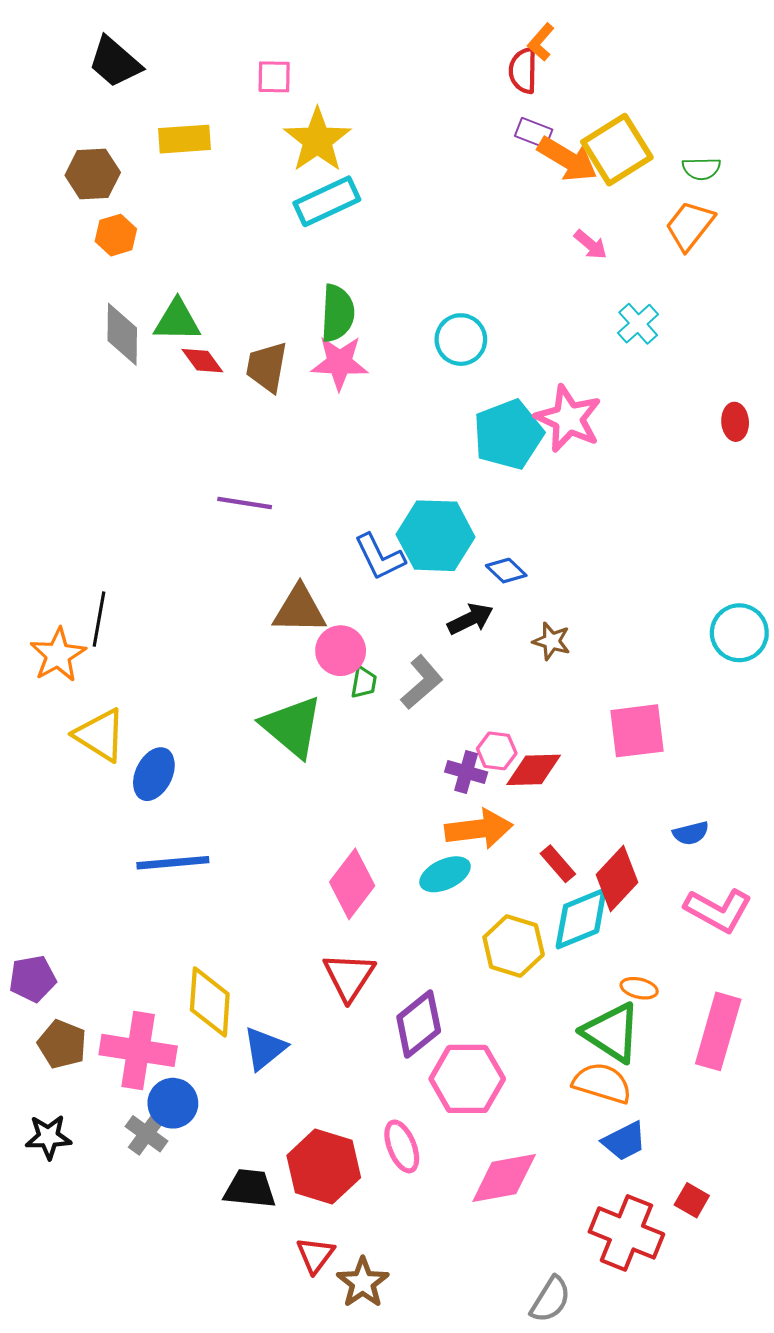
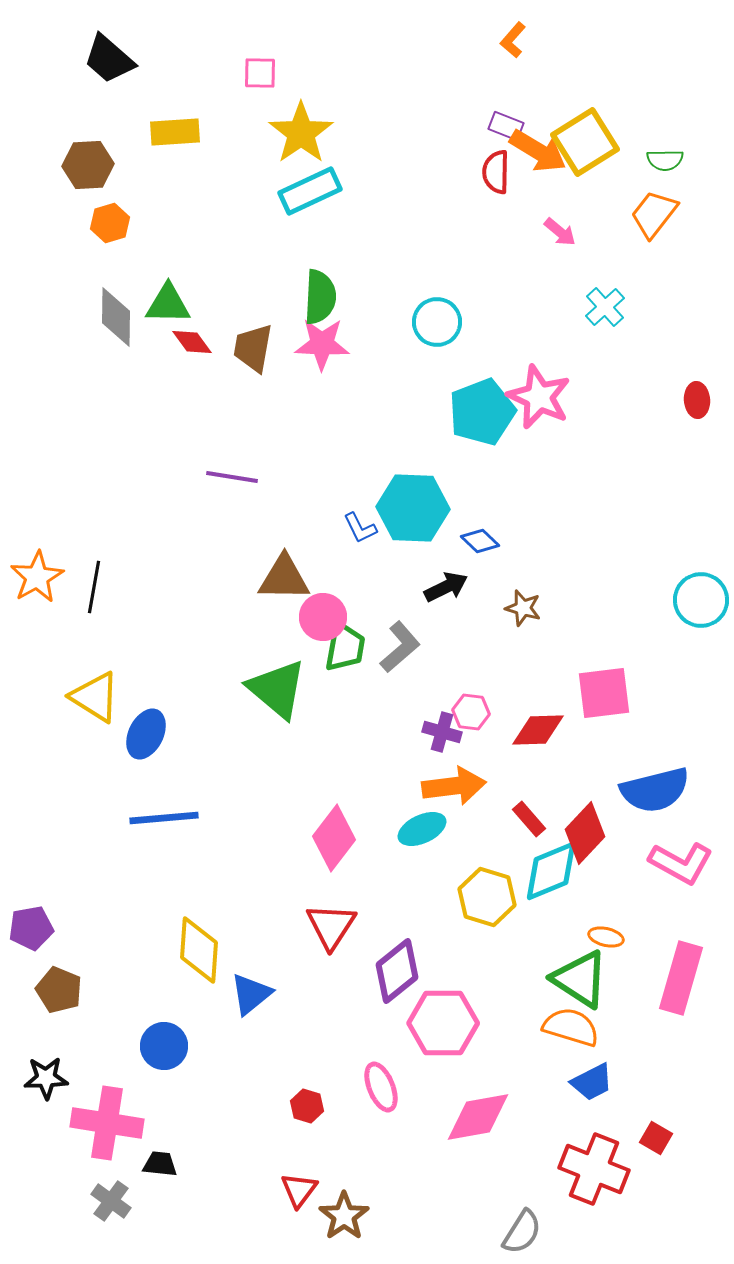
red semicircle: (523, 71) -> (496, 172), moved
blue L-shape: (380, 557) -> (360, 528), size x0.7
orange star: (58, 655) -> (37, 577), moved
green trapezoid: (364, 682) -> (345, 647), size x1.6
red diamond: (534, 770) -> (538, 730), moved
blue semicircle: (691, 833) -> (655, 790), size x2.0
pink cross: (138, 1050) -> (107, 1123), moved
gray cross: (147, 1134) -> (111, 1201), moved
red hexagon: (324, 1166) -> (307, 1106), size x0.5
black trapezoid: (250, 1189) -> (160, 1164), moved, size x0.7

